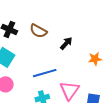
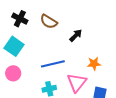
orange star: (95, 59) -> (94, 64), moved

